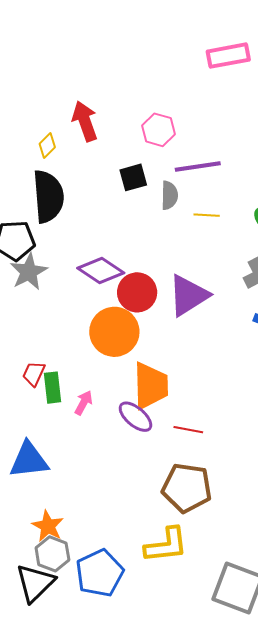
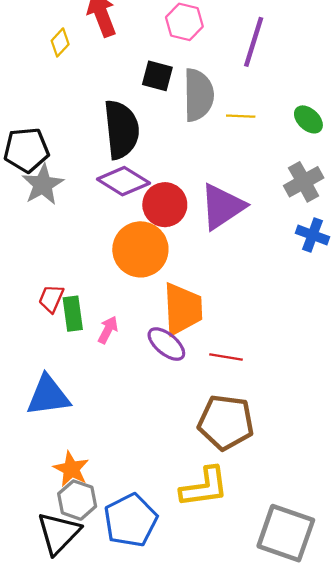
purple line: (198, 167) -> (254, 42), moved, turned -63
black square: (133, 177) -> (157, 76), turned 32
gray semicircle: (169, 195) -> (198, 95), size x1.6
black semicircle: (48, 196) -> (121, 130), moved

